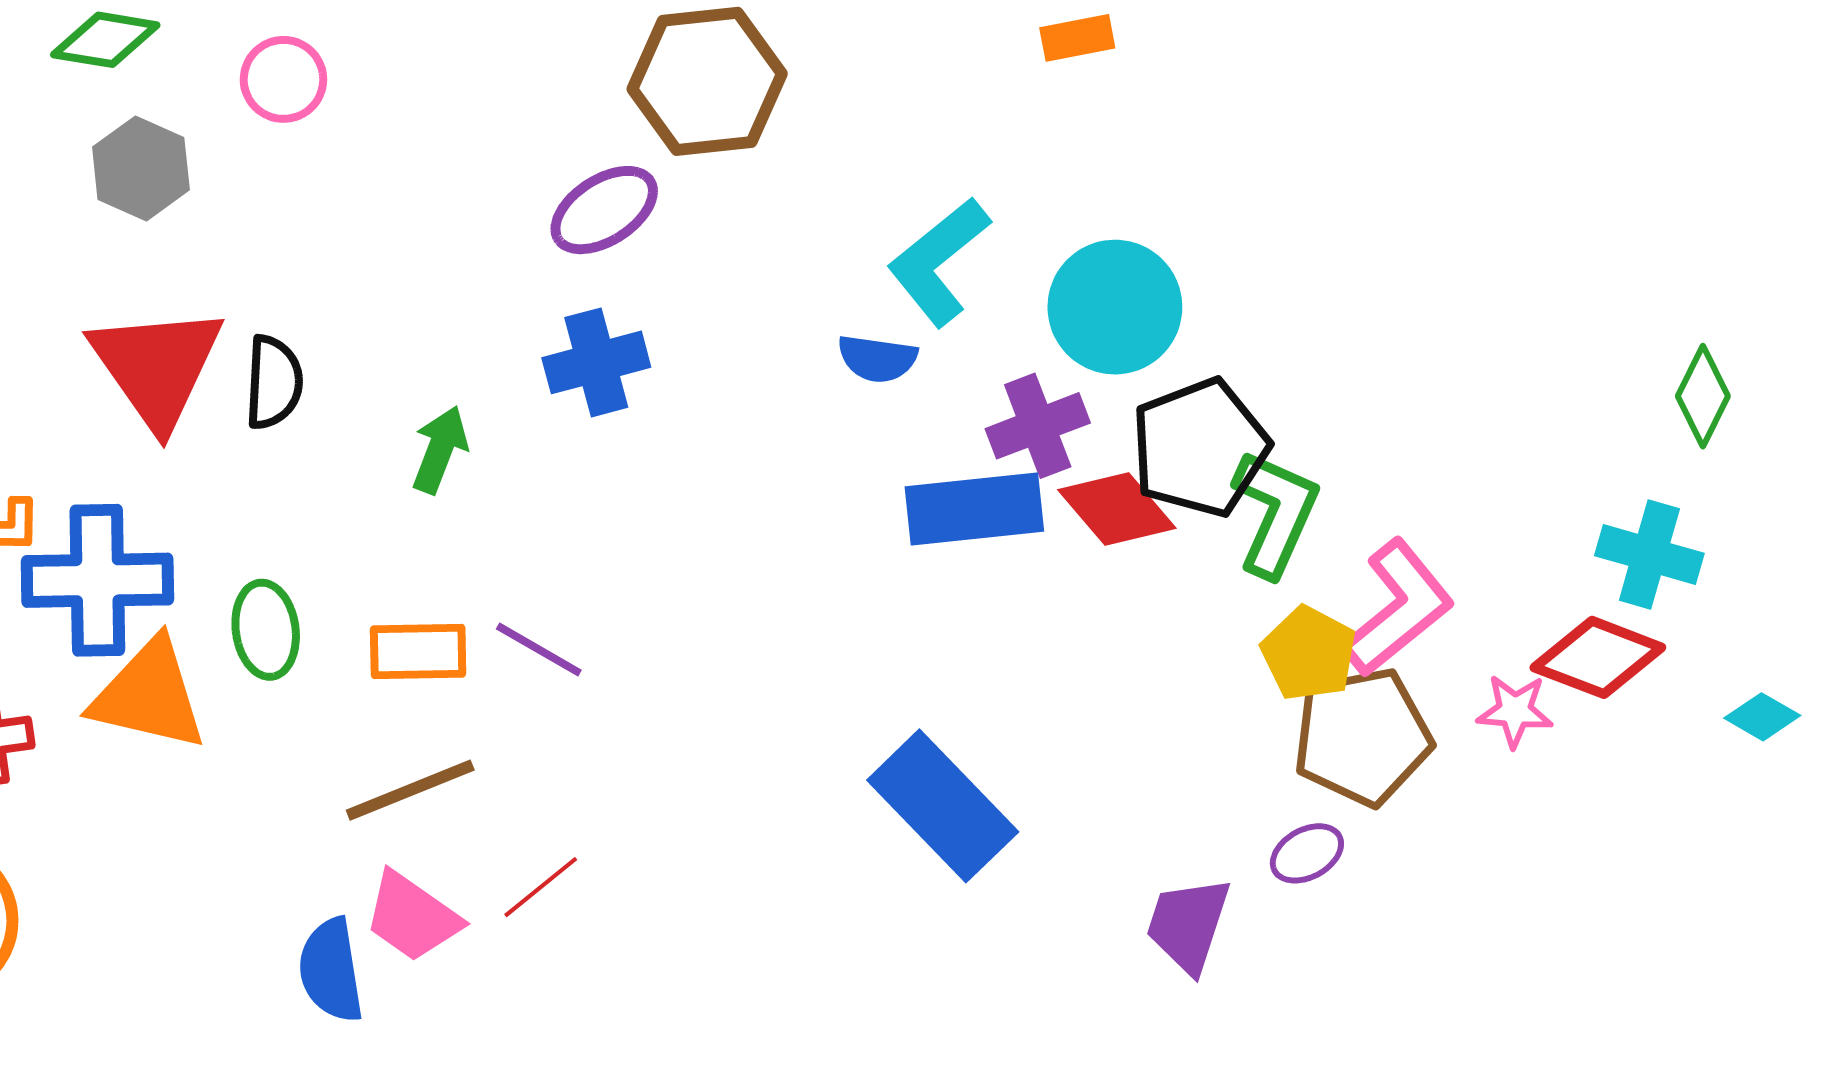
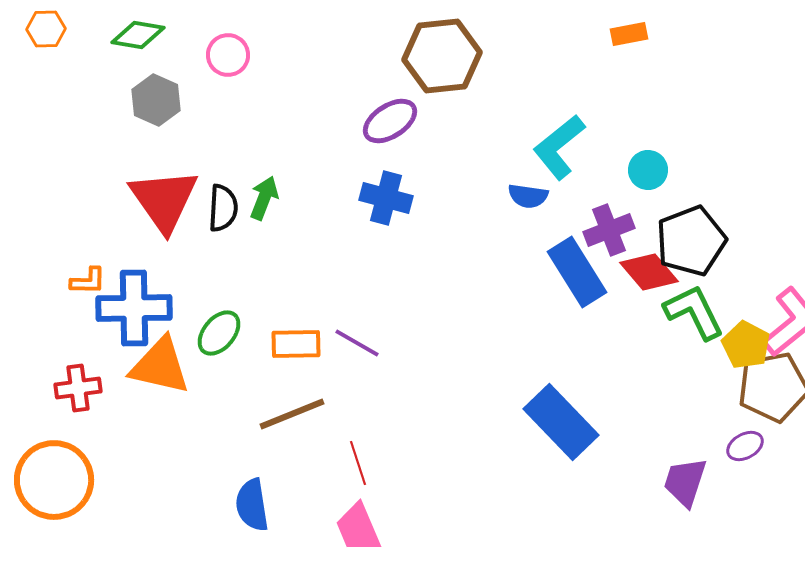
cyan circle: (1115, 307) -> (648, 170), size x0.6
blue cross: (596, 362) -> (386, 198), turned 30
green arrow: (440, 450) -> (264, 198), moved
blue rectangle: (974, 509) -> (577, 272), turned 64
green L-shape: (1275, 513) -> (694, 312), moved, turned -50
green ellipse: (266, 630) -> (219, 333), turned 48
red line: (541, 887) -> (358, 463), turned -69
pink trapezoid: (412, 917) -> (358, 528), moved, turned 32

